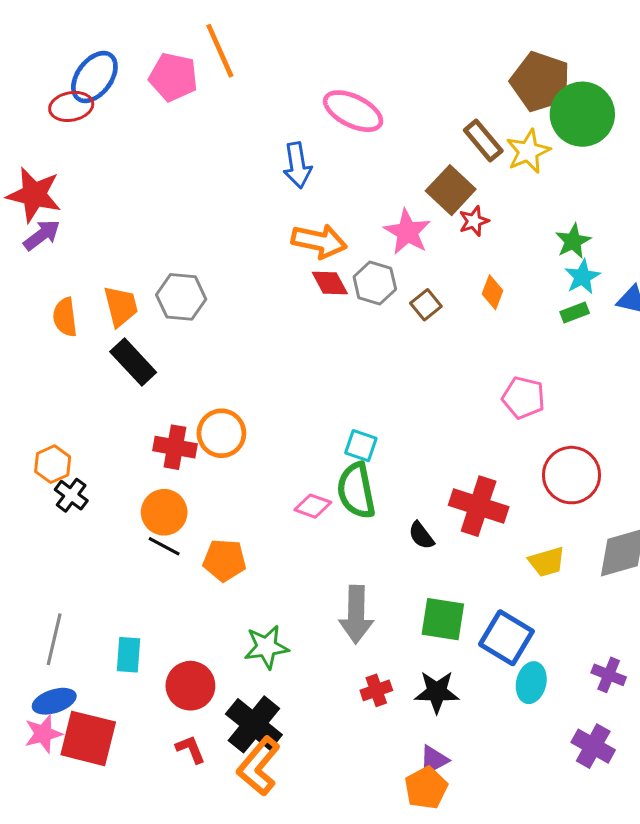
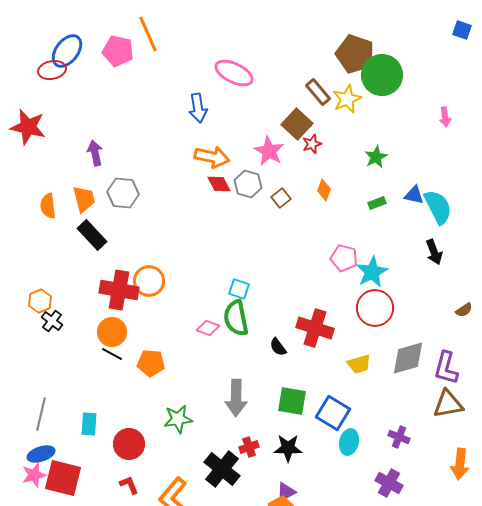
purple arrow: (42, 235) -> (95, 153), moved, turned -65
cyan star: (582, 277) -> (372, 272), moved, size x1.4
red cross: (175, 447) -> (119, 290), size x1.4
black cross: (254, 724) -> (222, 469), moved

